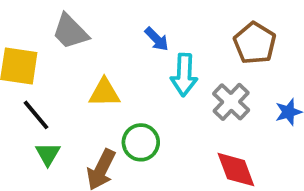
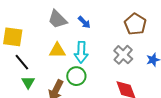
gray trapezoid: (70, 32) -> (57, 19), moved
cyan arrow: (184, 75) -> (81, 52), moved

